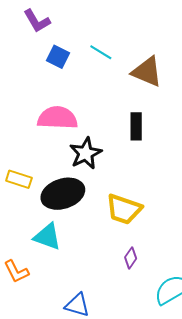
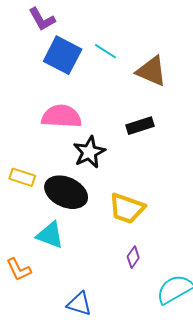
blue square: (58, 57) -> (63, 55), size x1.6
black rectangle: (136, 126) -> (140, 126), turned 72
black ellipse: (63, 194) -> (66, 192), turned 42

